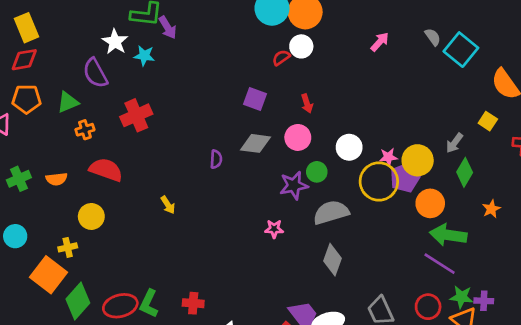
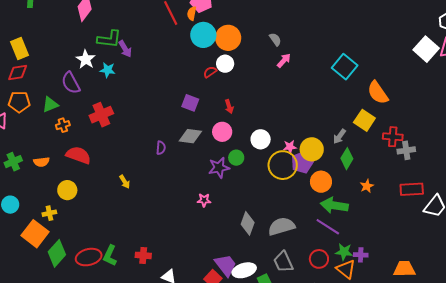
gray semicircle: (433, 37) -> (275, 39), moved
yellow square: (488, 121) -> (364, 120), size x1.5
gray semicircle: (331, 212) -> (282, 226), moved

